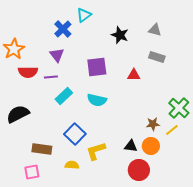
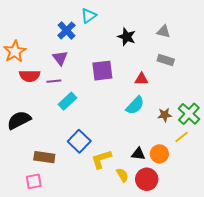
cyan semicircle: (97, 100) -> (135, 105), moved, turned -60
brown star: (153, 124) -> (165, 115), moved
yellow semicircle: (72, 165) -> (122, 175), moved, turned 56

